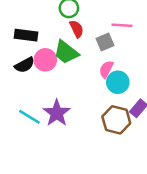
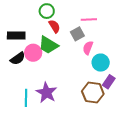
pink semicircle: (106, 69) -> (88, 48), moved
cyan circle: (118, 82) -> (101, 63), moved
cyan line: (29, 117) -> (26, 98), turned 66

